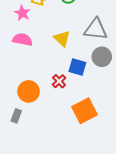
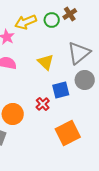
gray triangle: (96, 29) -> (79, 53), turned -45
blue square: (77, 67) -> (61, 90), turned -30

